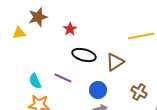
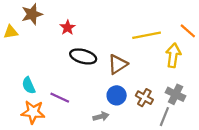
purple line: (63, 78) -> (60, 98), moved
blue circle: (98, 90) -> (117, 95), moved

